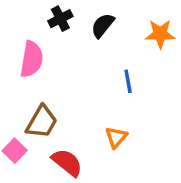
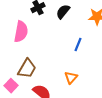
blue line: (128, 81) -> (78, 45), turned 32

